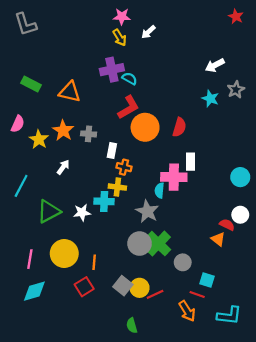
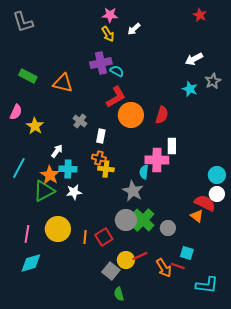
red star: (236, 17) -> (200, 15), moved
orange star: (63, 131) -> (50, 175), moved
gray cross: (89, 134) -> (80, 121), turned 32
orange cross: (124, 167) -> (99, 158), moved
cyan circle: (240, 177) -> (217, 175), moved
cyan cross: (104, 201) -> (68, 169), moved
red semicircle: (227, 225) -> (205, 203), size x1.5
gray circle: (183, 262) -> (168, 228), moved
gray square: (123, 286) -> (111, 271), moved
red square: (84, 287) -> (104, 237), moved
red line: (155, 294) -> (140, 256), moved
orange arrow: (187, 311) -> (164, 268), moved

